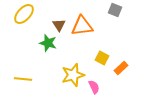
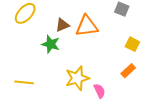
brown triangle: (59, 25) -> (62, 25), turned 40
yellow square: (102, 58) -> (132, 44), moved

